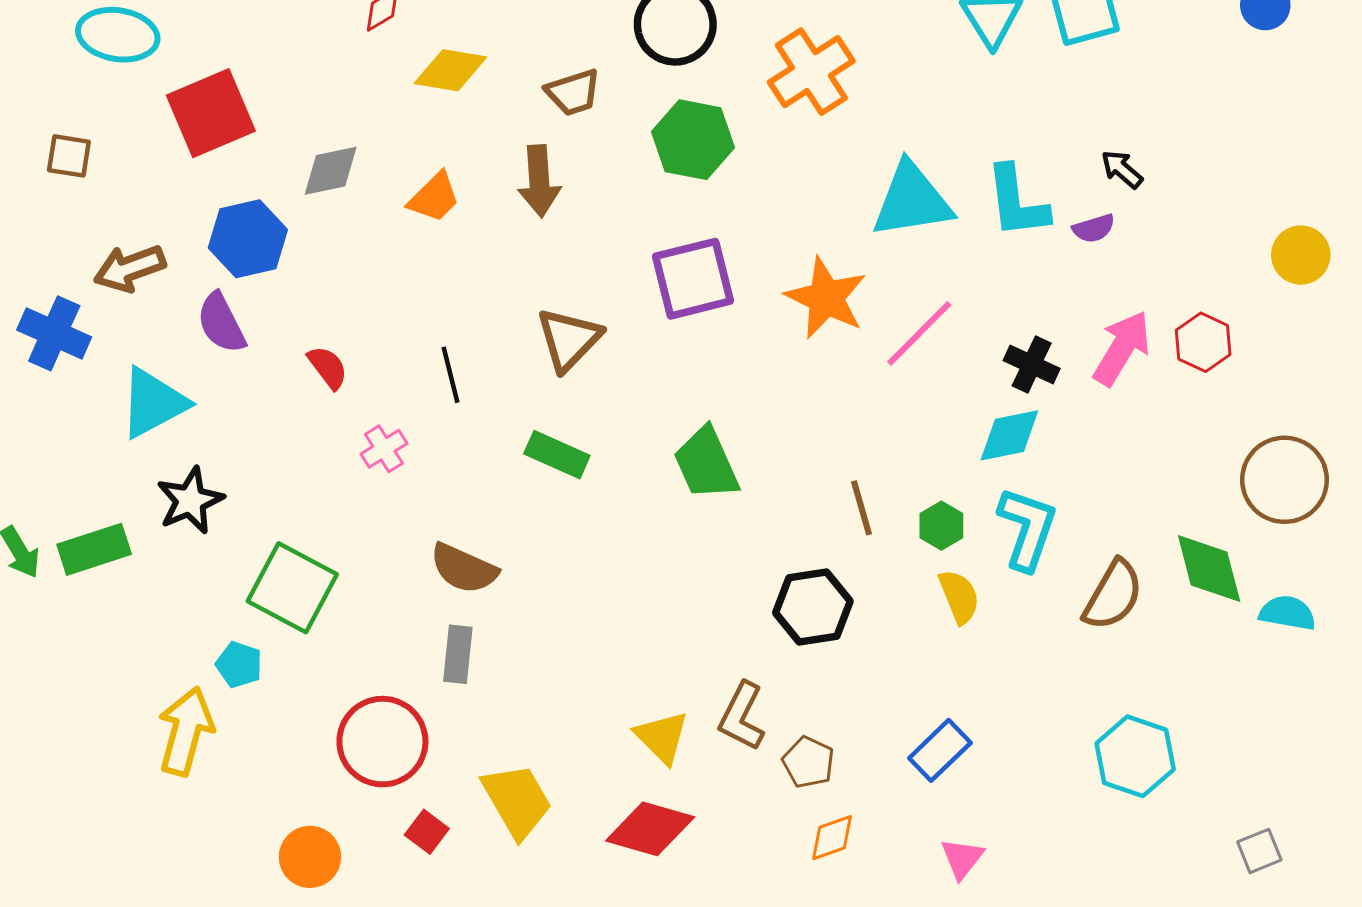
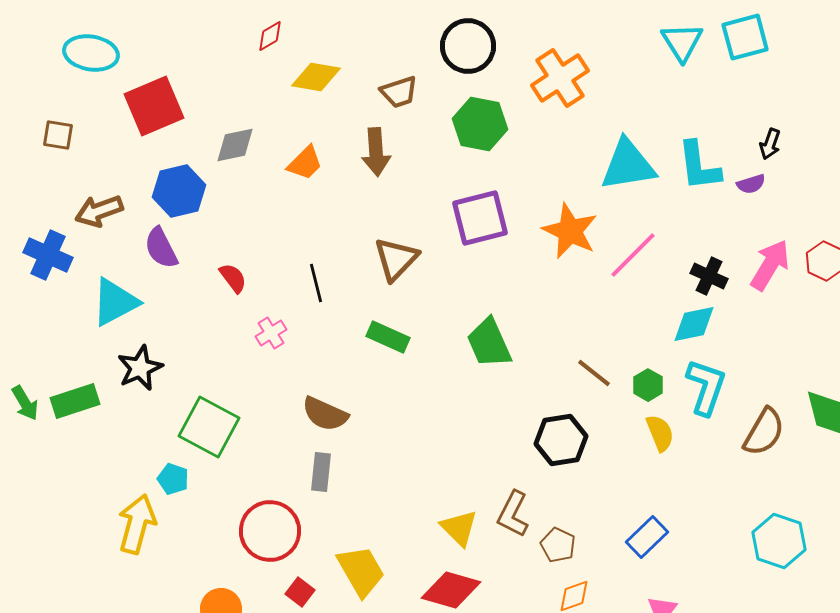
black arrow: (1122, 169) -> (770, 144), turned -112
brown line: (862, 508) -> (594, 373), turned -36

